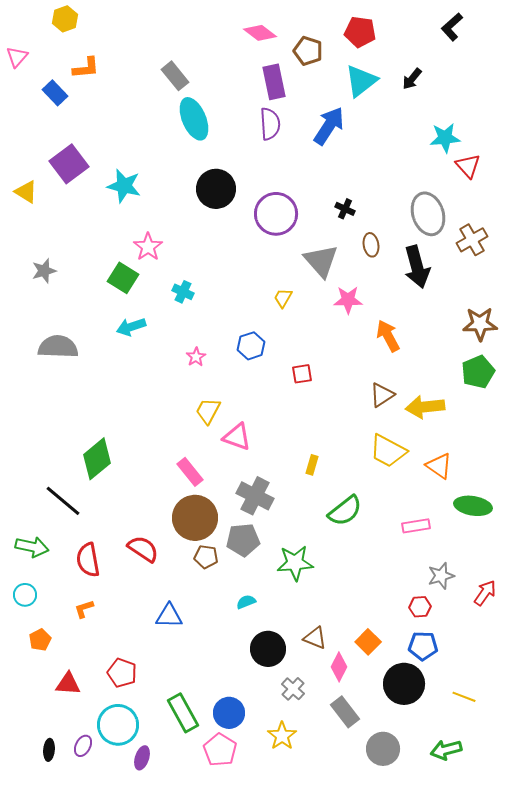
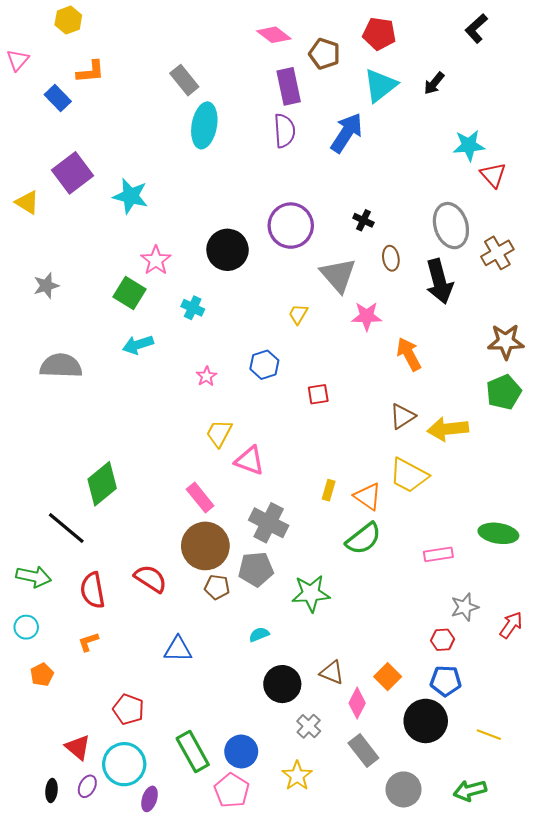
cyan ellipse: (194, 119) -> (204, 125), turned 33
black circle: (216, 189) -> (228, 250), moved
orange triangle: (439, 466) -> (368, 496), moved
red triangle: (68, 684) -> (78, 747), moved, turned 36

